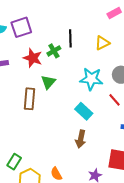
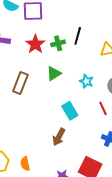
cyan star: (91, 79) -> (86, 81), size x0.6
green triangle: (48, 82) -> (54, 73), moved

